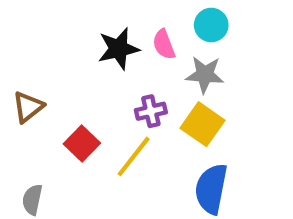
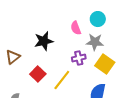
black star: (119, 49) -> (44, 41), moved
purple cross: (151, 111) -> (79, 58), moved
yellow square: (203, 124) -> (105, 64), moved

